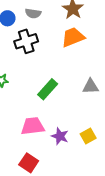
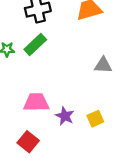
green rectangle: (48, 89) -> (35, 45), moved

